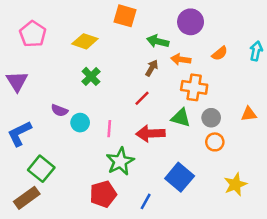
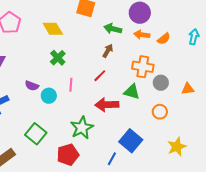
yellow diamond: (85, 41) -> (53, 29), turned 40
orange arrow: (181, 59) -> (142, 35), moved
gray circle: (211, 118) -> (161, 83), moved
pink line: (109, 129) -> (71, 85), moved
green square: (41, 169) -> (36, 134), moved
blue line: (146, 201) -> (112, 159), moved

